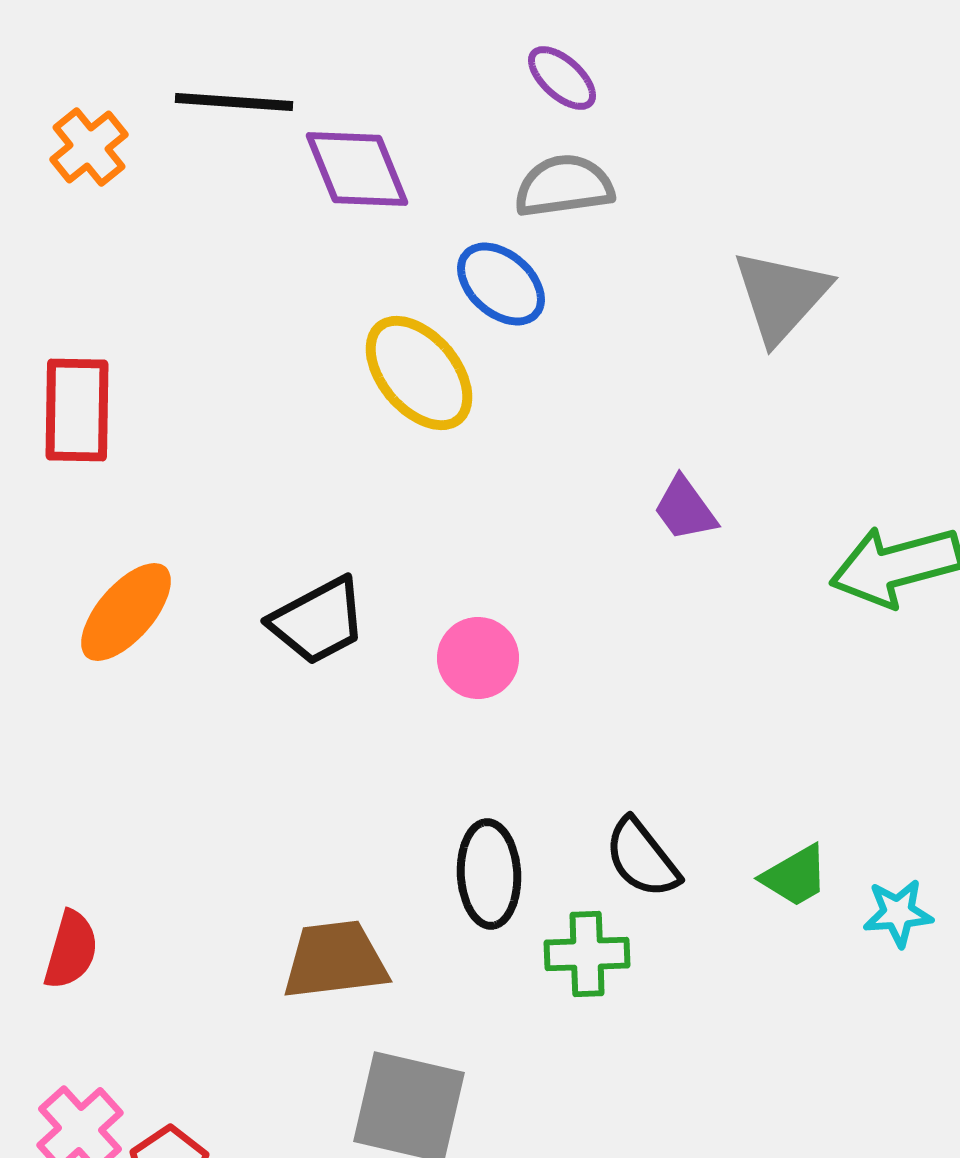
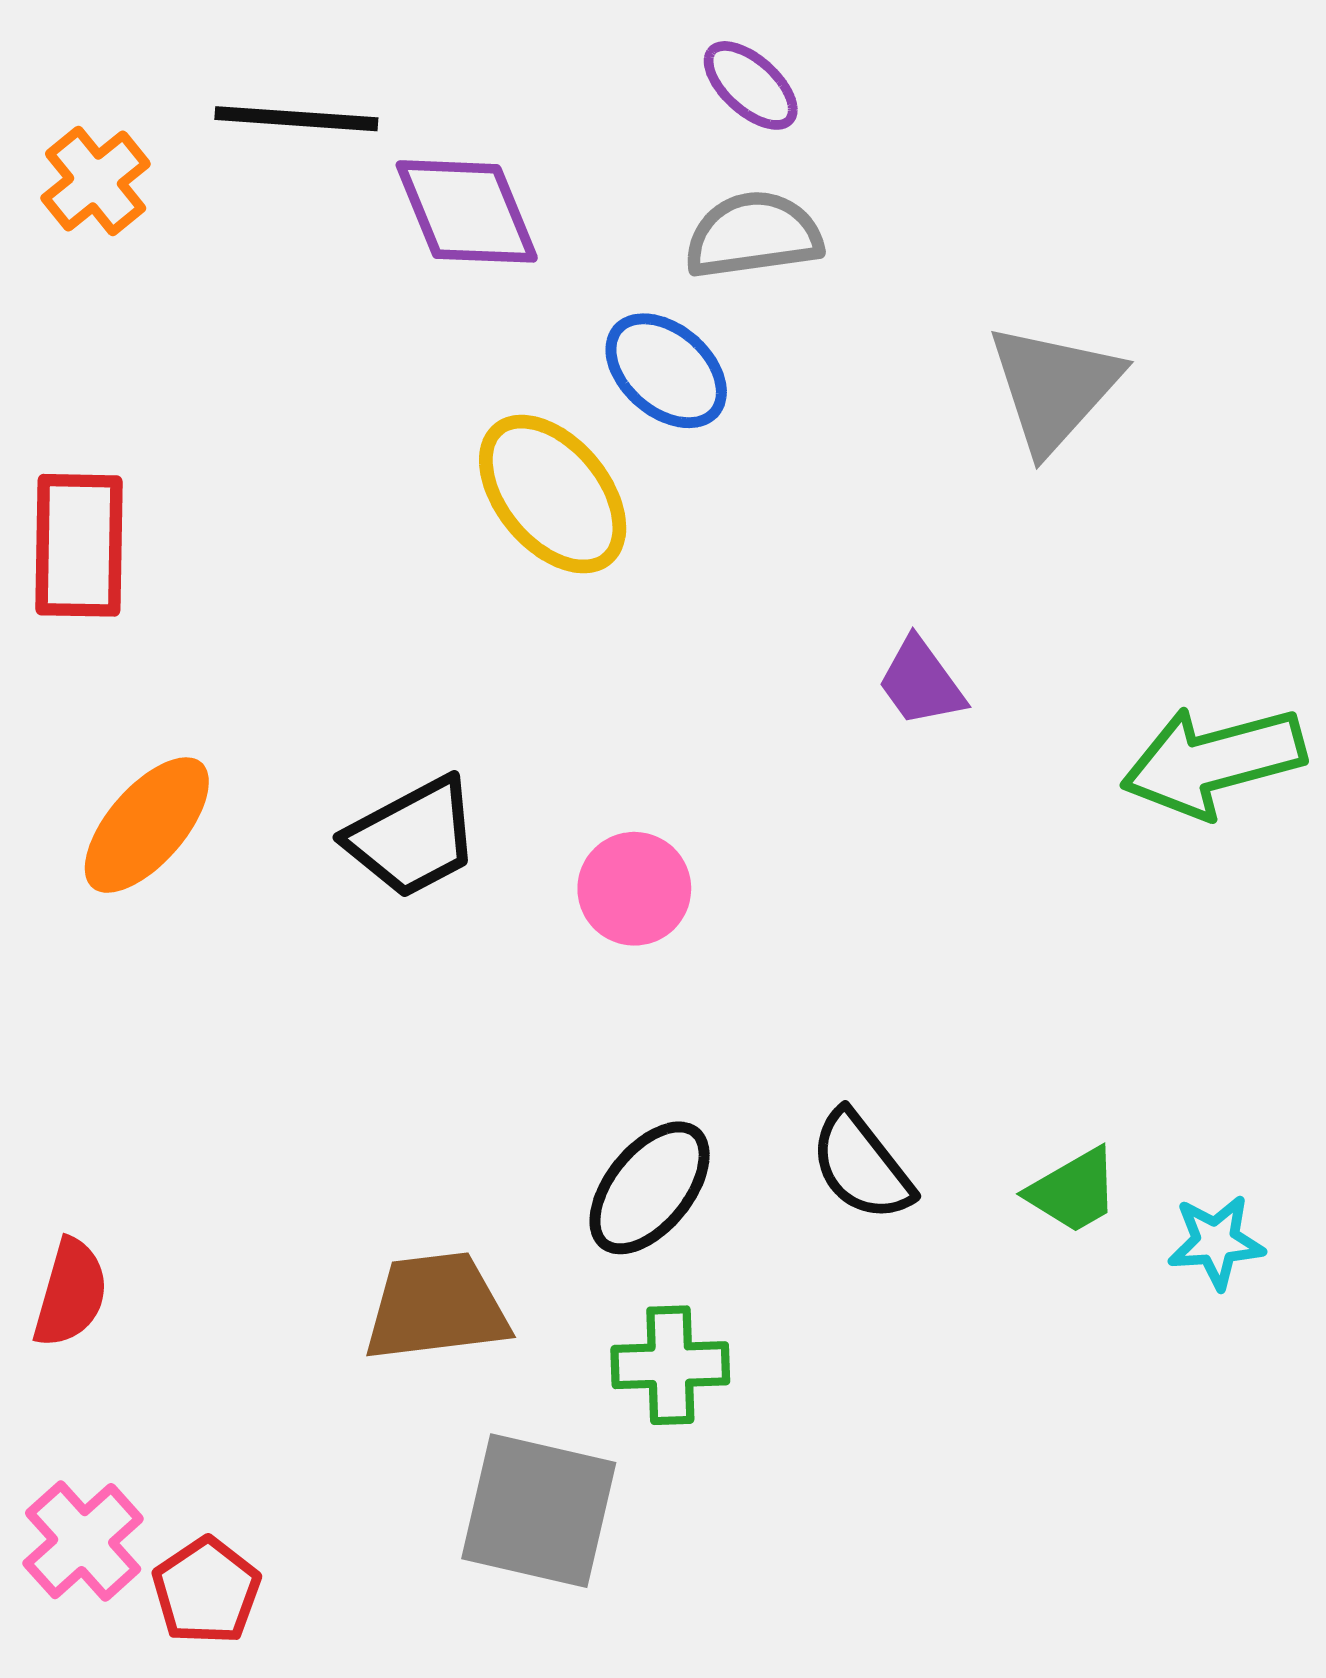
black ellipse: (489, 874) -> (650, 1188), turned 42
green cross: (587, 954) -> (670, 1365), moved

